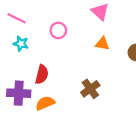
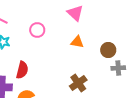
brown cross: (90, 89) -> (78, 83), moved

